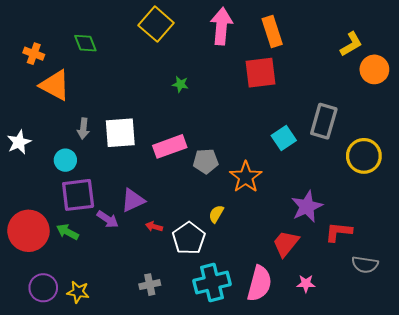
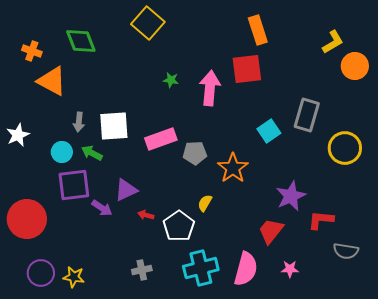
pink arrow: (221, 26) -> (210, 88), moved
green diamond: (85, 43) -> (81, 41), size x1.4
green arrow: (68, 232) -> (92, 153), moved

